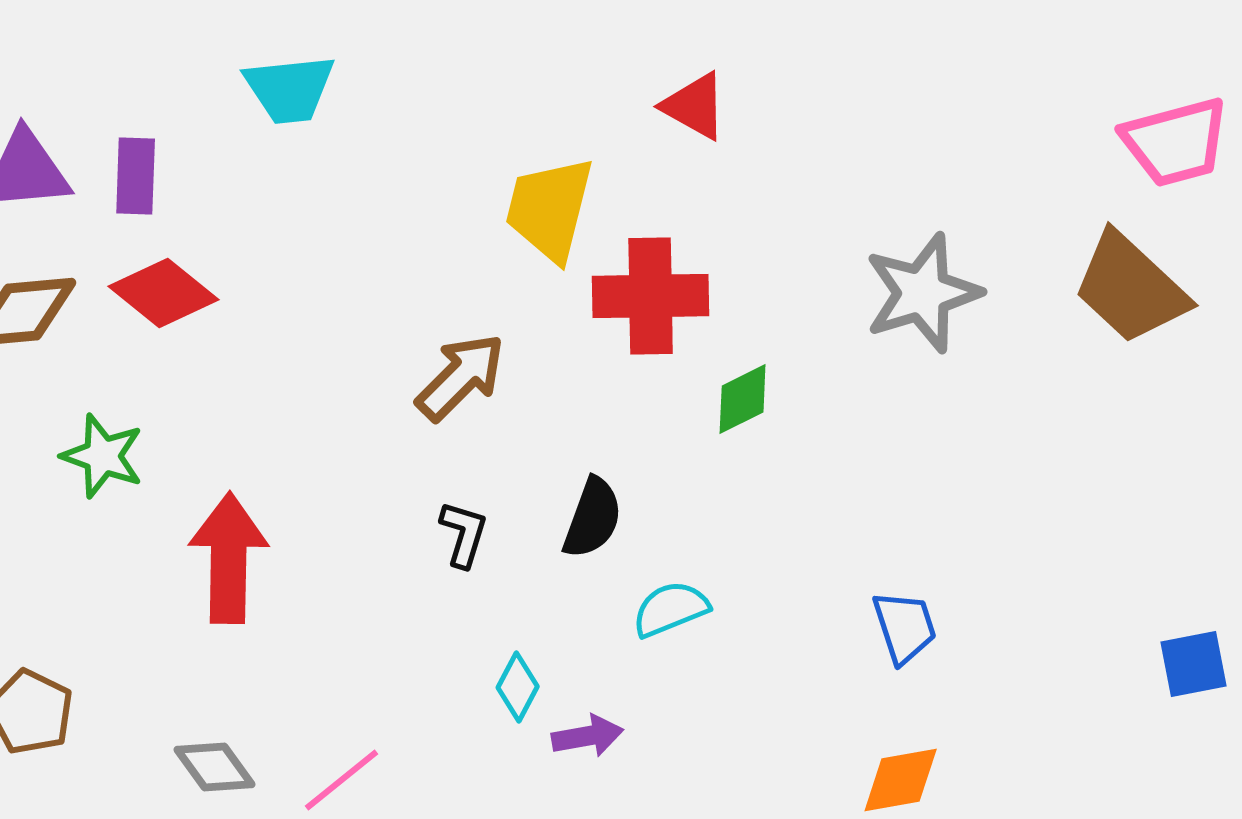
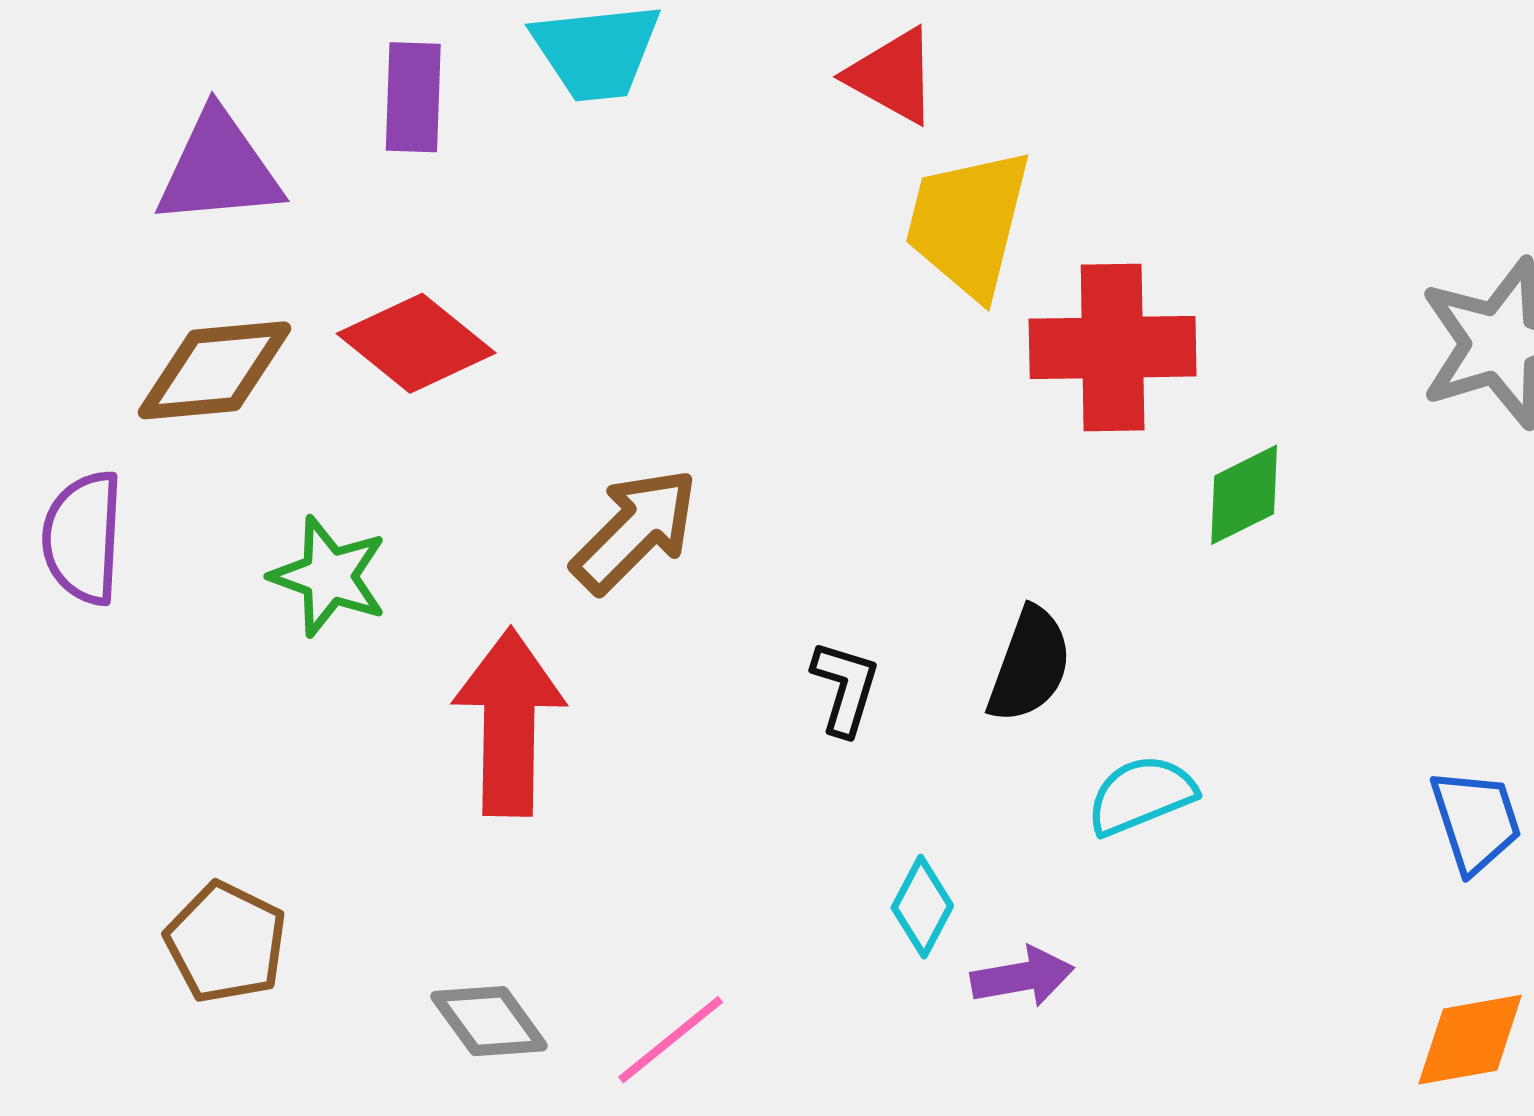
red triangle: (695, 106) -> (892, 76), moved
purple rectangle: (136, 176) -> (413, 97), moved
brown arrow: (461, 377) -> (635, 531), moved

